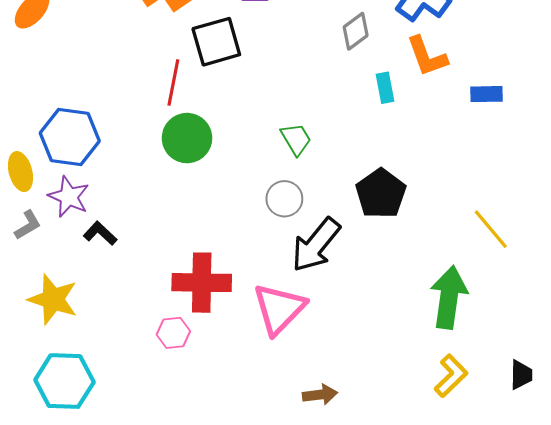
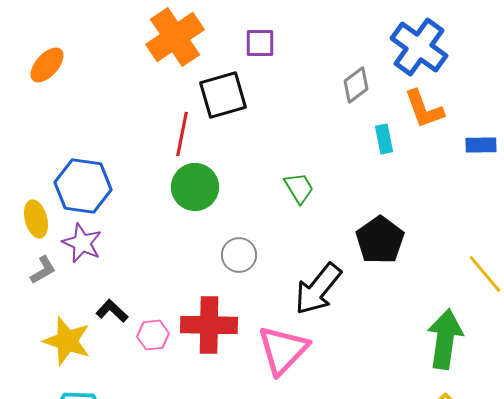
gray circle: (284, 199) -> (239, 255), moved
black L-shape: (100, 233) -> (112, 311), moved
pink hexagon: (173, 333) -> (153, 335), moved

